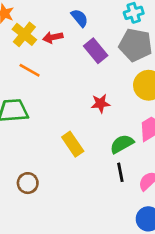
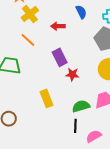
blue semicircle: (80, 18) -> (81, 12), moved
red arrow: (53, 37) -> (58, 26), moved
purple rectangle: (96, 51) -> (60, 57), moved

